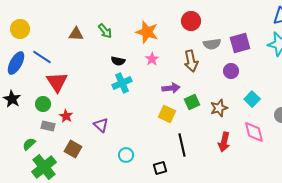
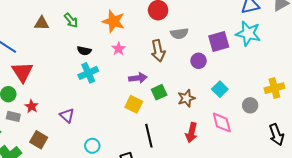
purple square: (240, 43) -> (219, 42), moved

